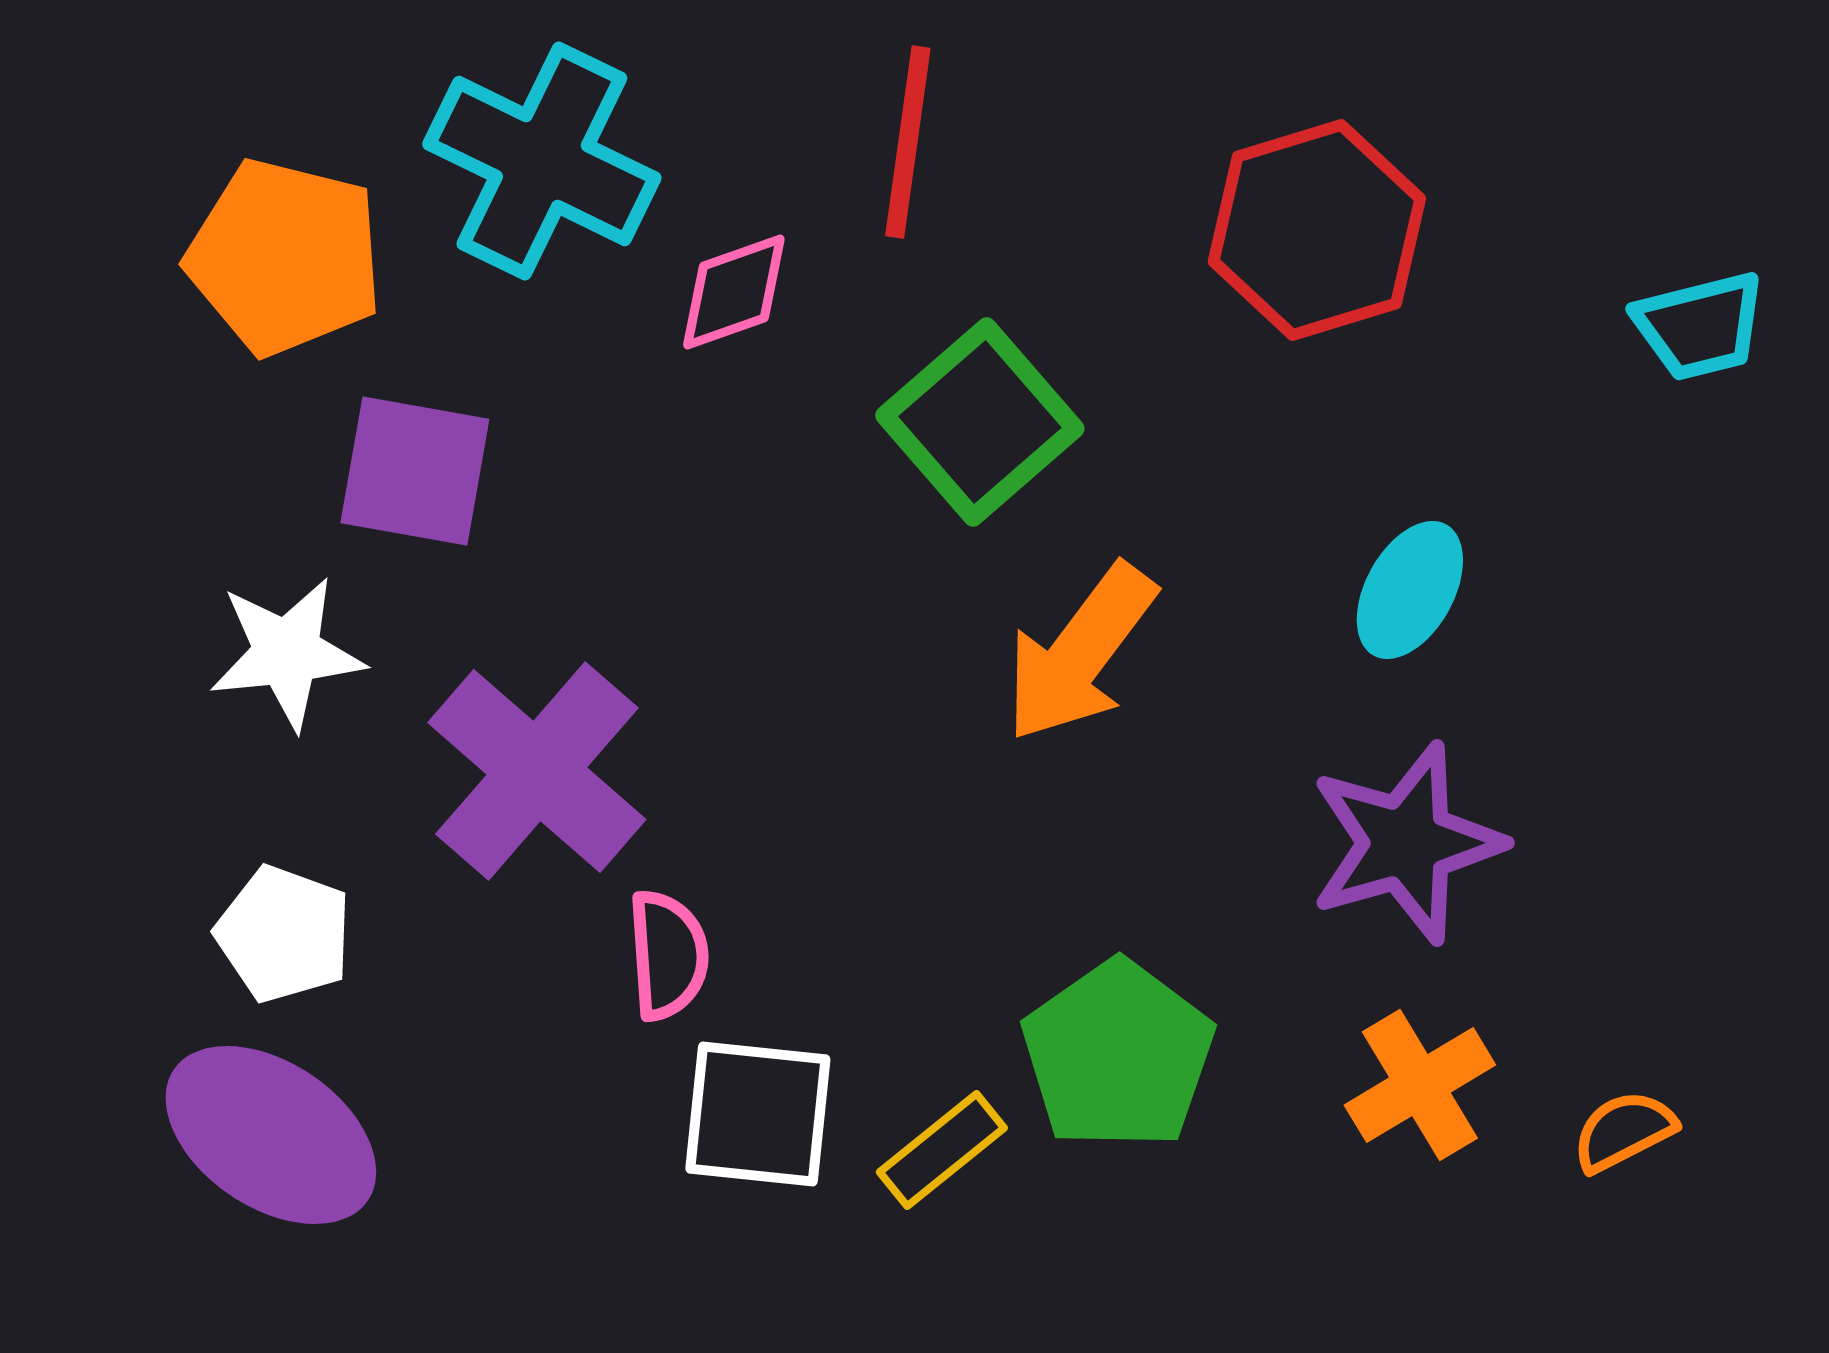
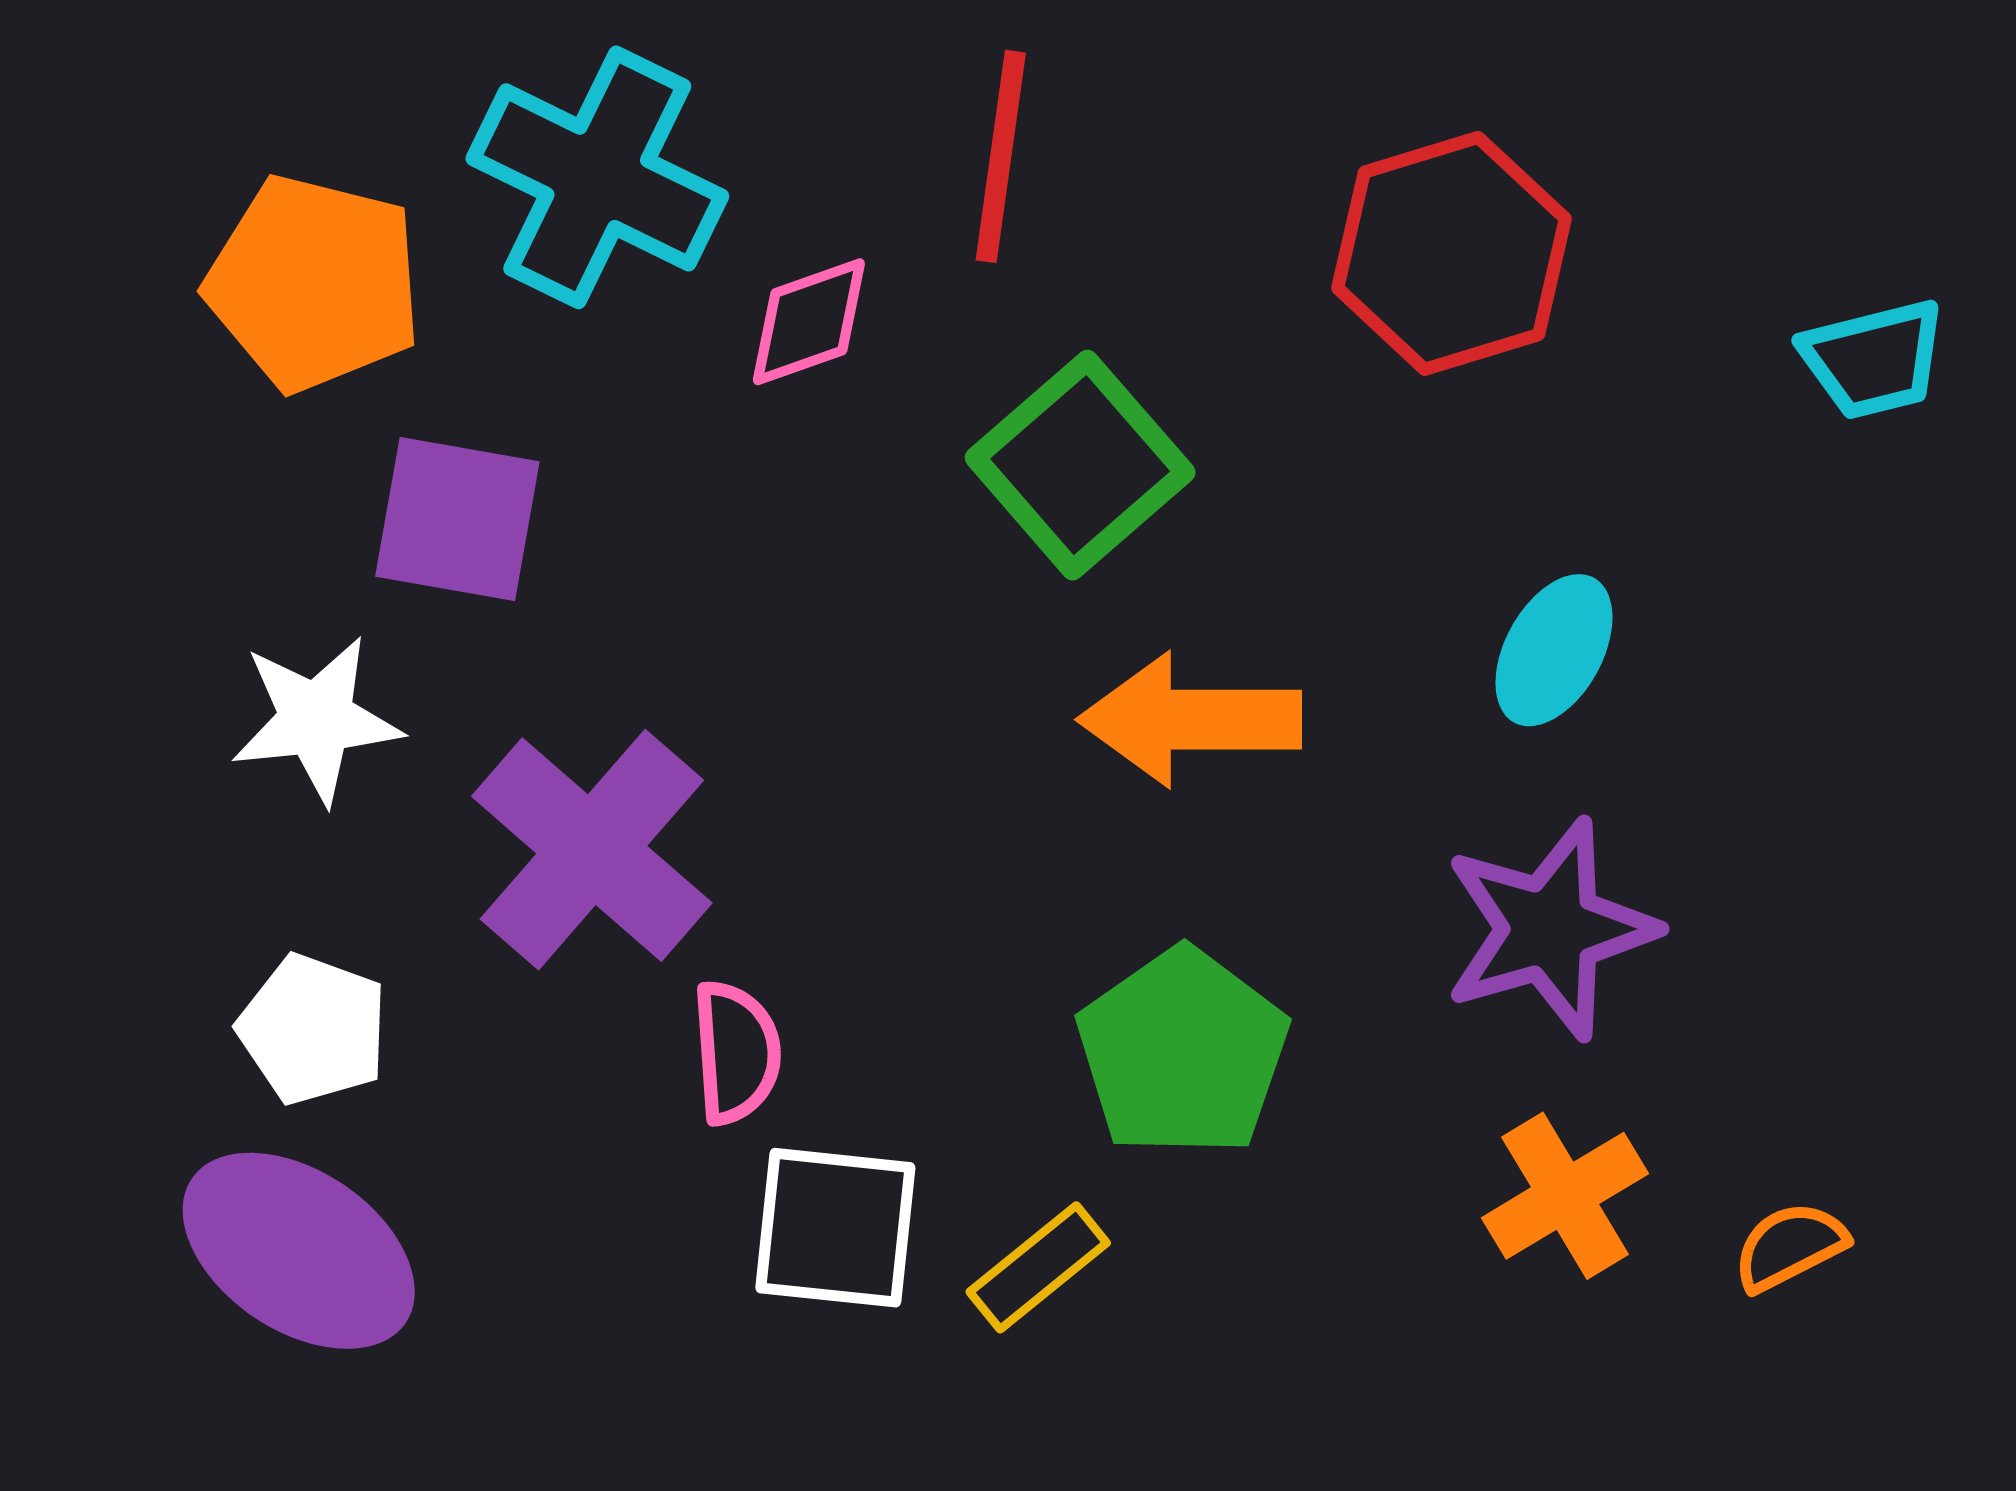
orange arrow: (1080, 653) -> (1190, 720), turned 53
green pentagon: (1118, 1055) -> (1183, 1052), moved

